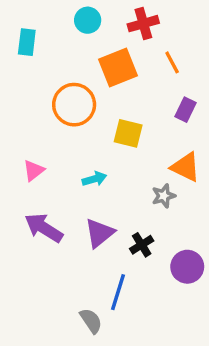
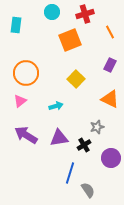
orange line: (172, 62) -> (110, 32), moved
orange circle: (74, 105) -> (26, 73), moved
yellow square: (128, 133) -> (76, 79), turned 30
gray star: (164, 196) -> (97, 127), moved
purple triangle: (99, 233) -> (59, 138), turned 30
gray semicircle: (91, 321) -> (88, 190), moved

